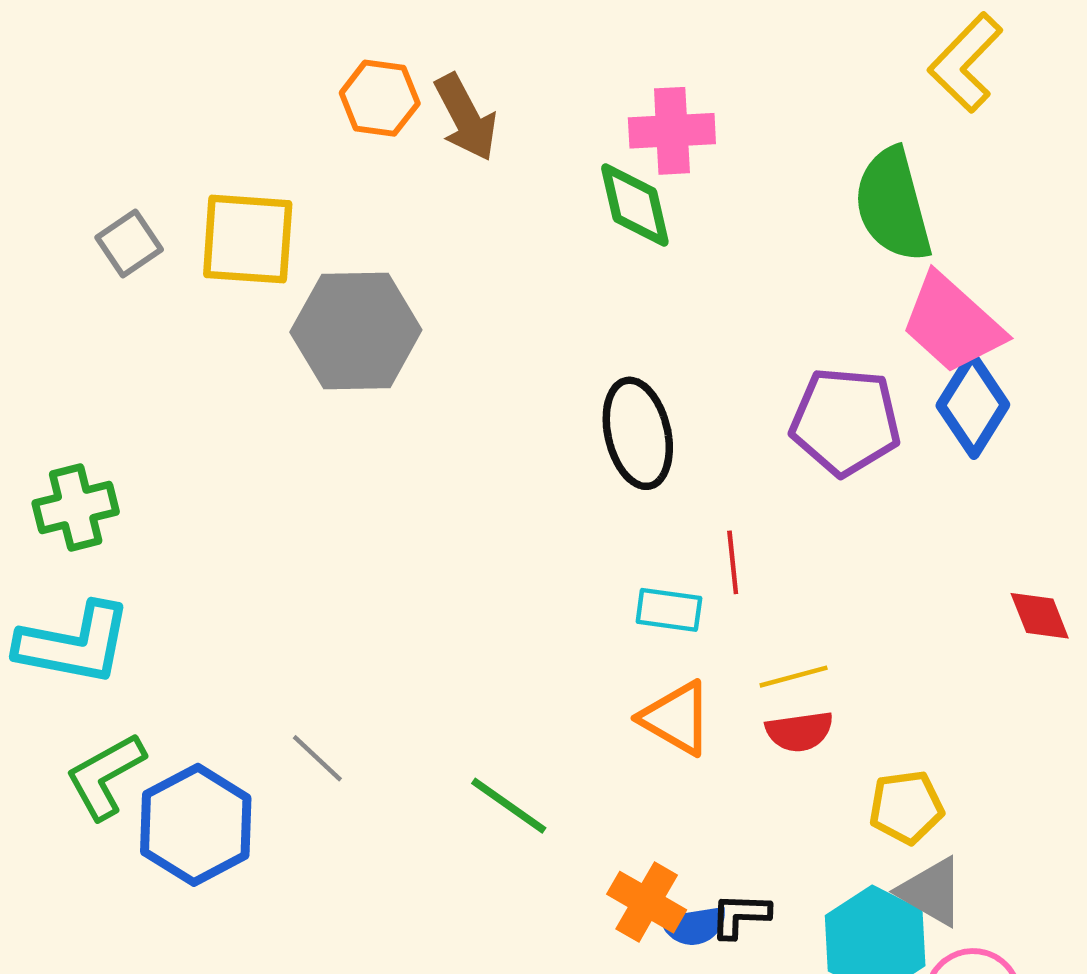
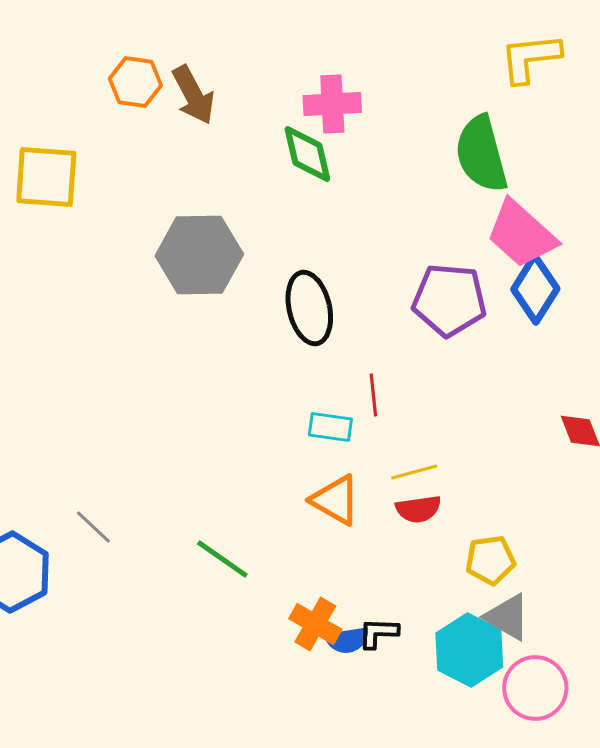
yellow L-shape: (966, 63) -> (530, 58), turned 40
gray hexagon: (356, 331) -> (199, 255), moved

